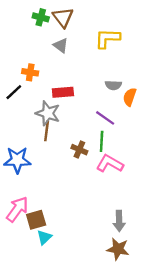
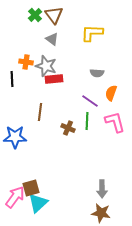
green cross: (41, 17) -> (35, 15), turned 32
black line: (14, 92) -> (12, 79), turned -49
orange semicircle: (130, 97) -> (111, 93), moved
gray star: (48, 113) -> (46, 66), moved
pink L-shape: (110, 164) -> (115, 122), moved, turned 45
pink arrow: (17, 209) -> (15, 197), moved
cyan triangle: (44, 237) -> (38, 203), size x1.5

